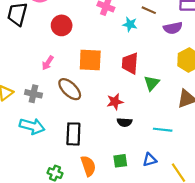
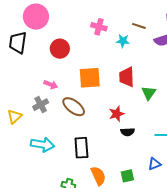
pink arrow: (48, 63) -> (51, 85), turned -96
gray cross: (33, 94) -> (41, 105), moved, turned -35
green square: (120, 161) -> (127, 176), moved

